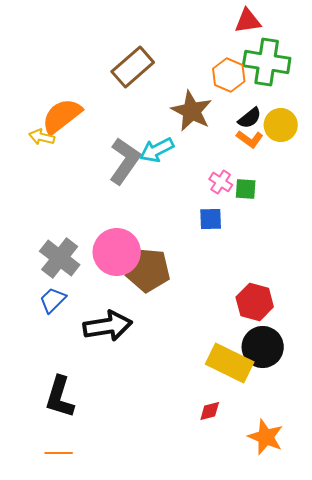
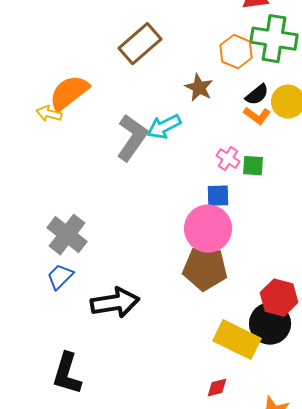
brown star: (192, 111) -> (199, 88), size x0.7
pink circle: (117, 252) -> (208, 229), moved
brown pentagon: (148, 270) -> (205, 269), moved
red hexagon: (255, 302) -> (279, 298), moved

